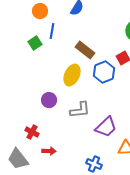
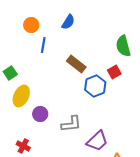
green square: (35, 43) -> (10, 73), moved
yellow ellipse: (72, 75) -> (21, 96), moved

